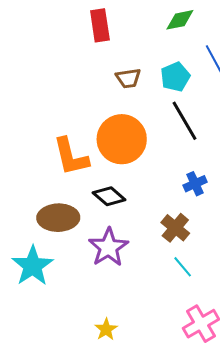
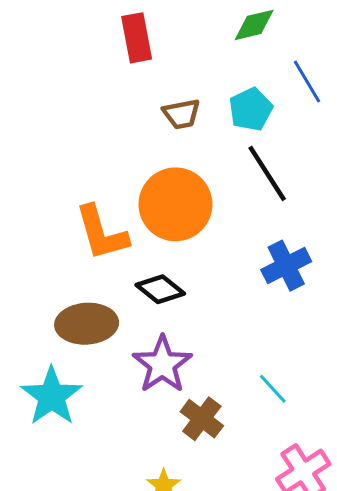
blue cross: (195, 184) -> (286, 266), size x1.4
brown cross: (175, 228) -> (202, 419), moved

